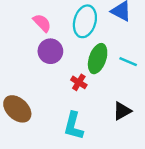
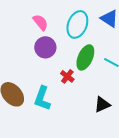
cyan L-shape: (73, 126) -> (42, 98), moved

